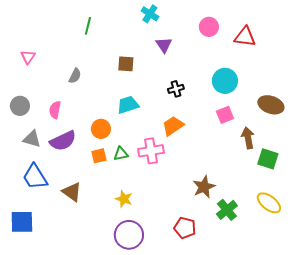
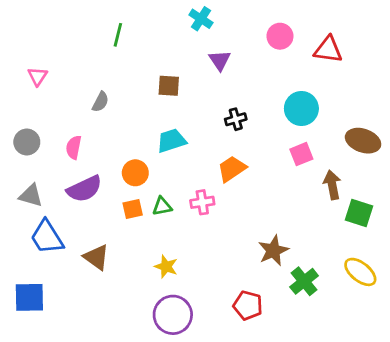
gray triangle: (32, 139) -> (31, 196), moved
pink cross: (151, 151) -> (202, 202), size x0.7

